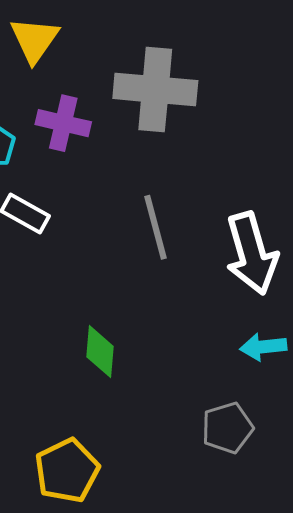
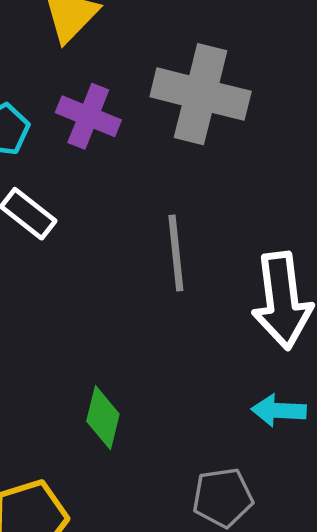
green diamond: (100, 352) -> (103, 418), moved

